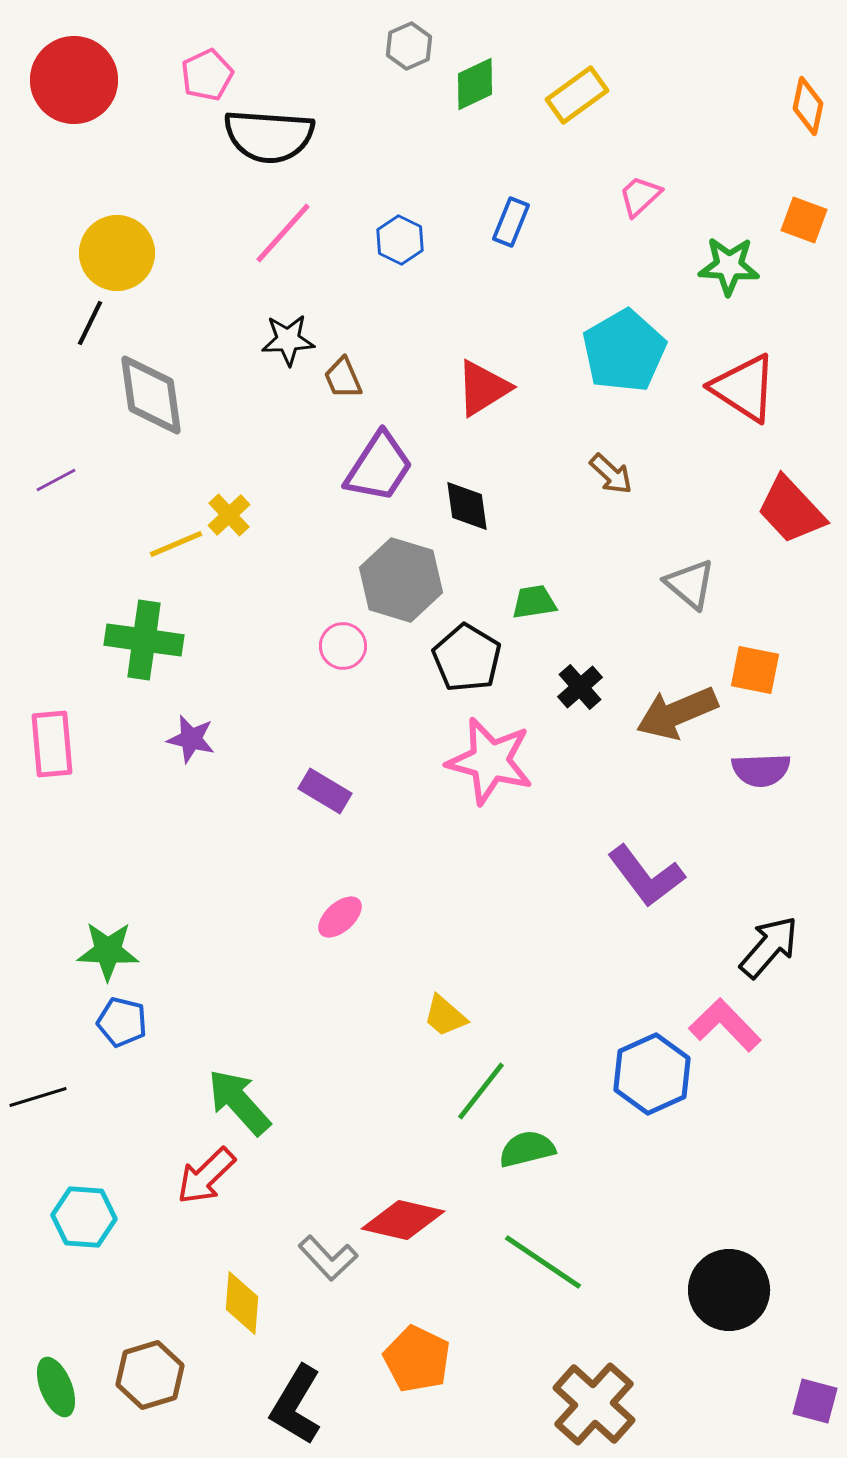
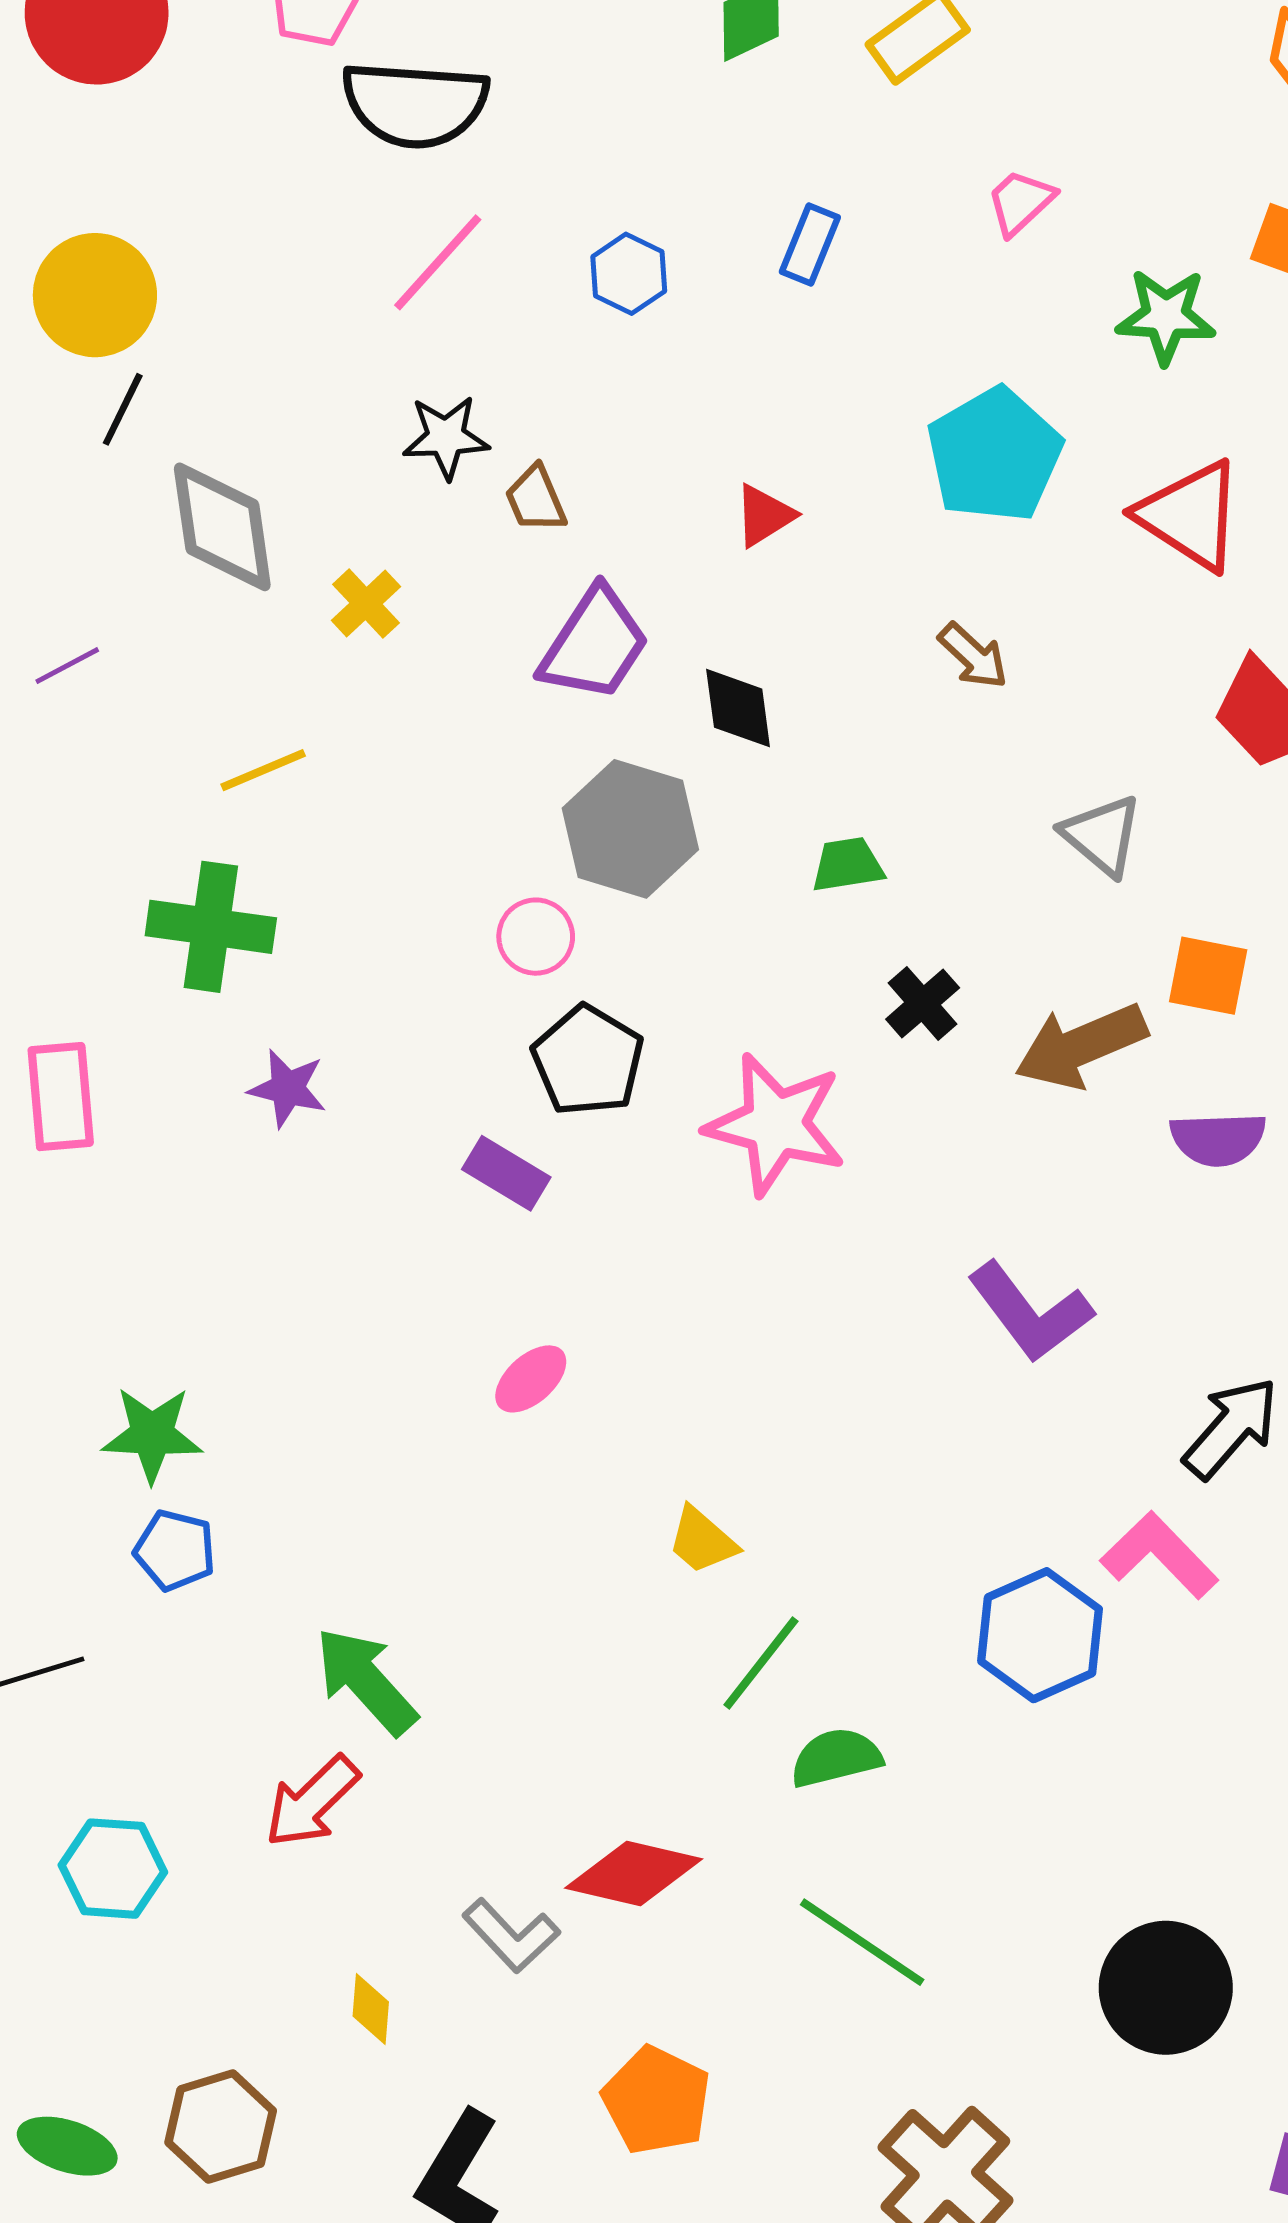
yellow circle: (117, 253) -> (95, 295), moved
red triangle: (483, 388) -> (764, 515), size x0.7
yellow cross: (229, 515) -> (366, 604), moved
black pentagon: (467, 658) -> (588, 1061), moved
yellow diamond: (242, 1303) -> (371, 2009), size x0.7
green ellipse: (56, 1387) -> (67, 2146), turned -50

